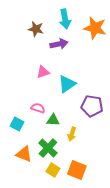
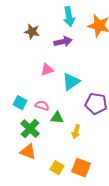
brown star: (36, 29) -> (32, 32), moved
cyan square: (17, 124) -> (20, 103), moved
green cross: (48, 148) -> (30, 129), moved

